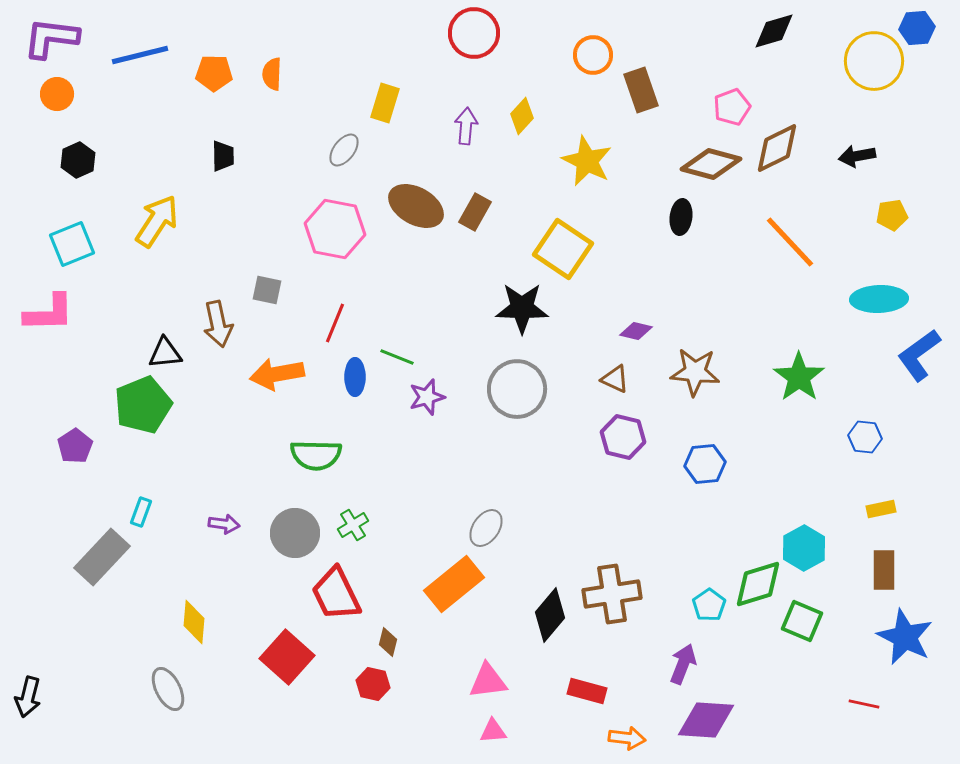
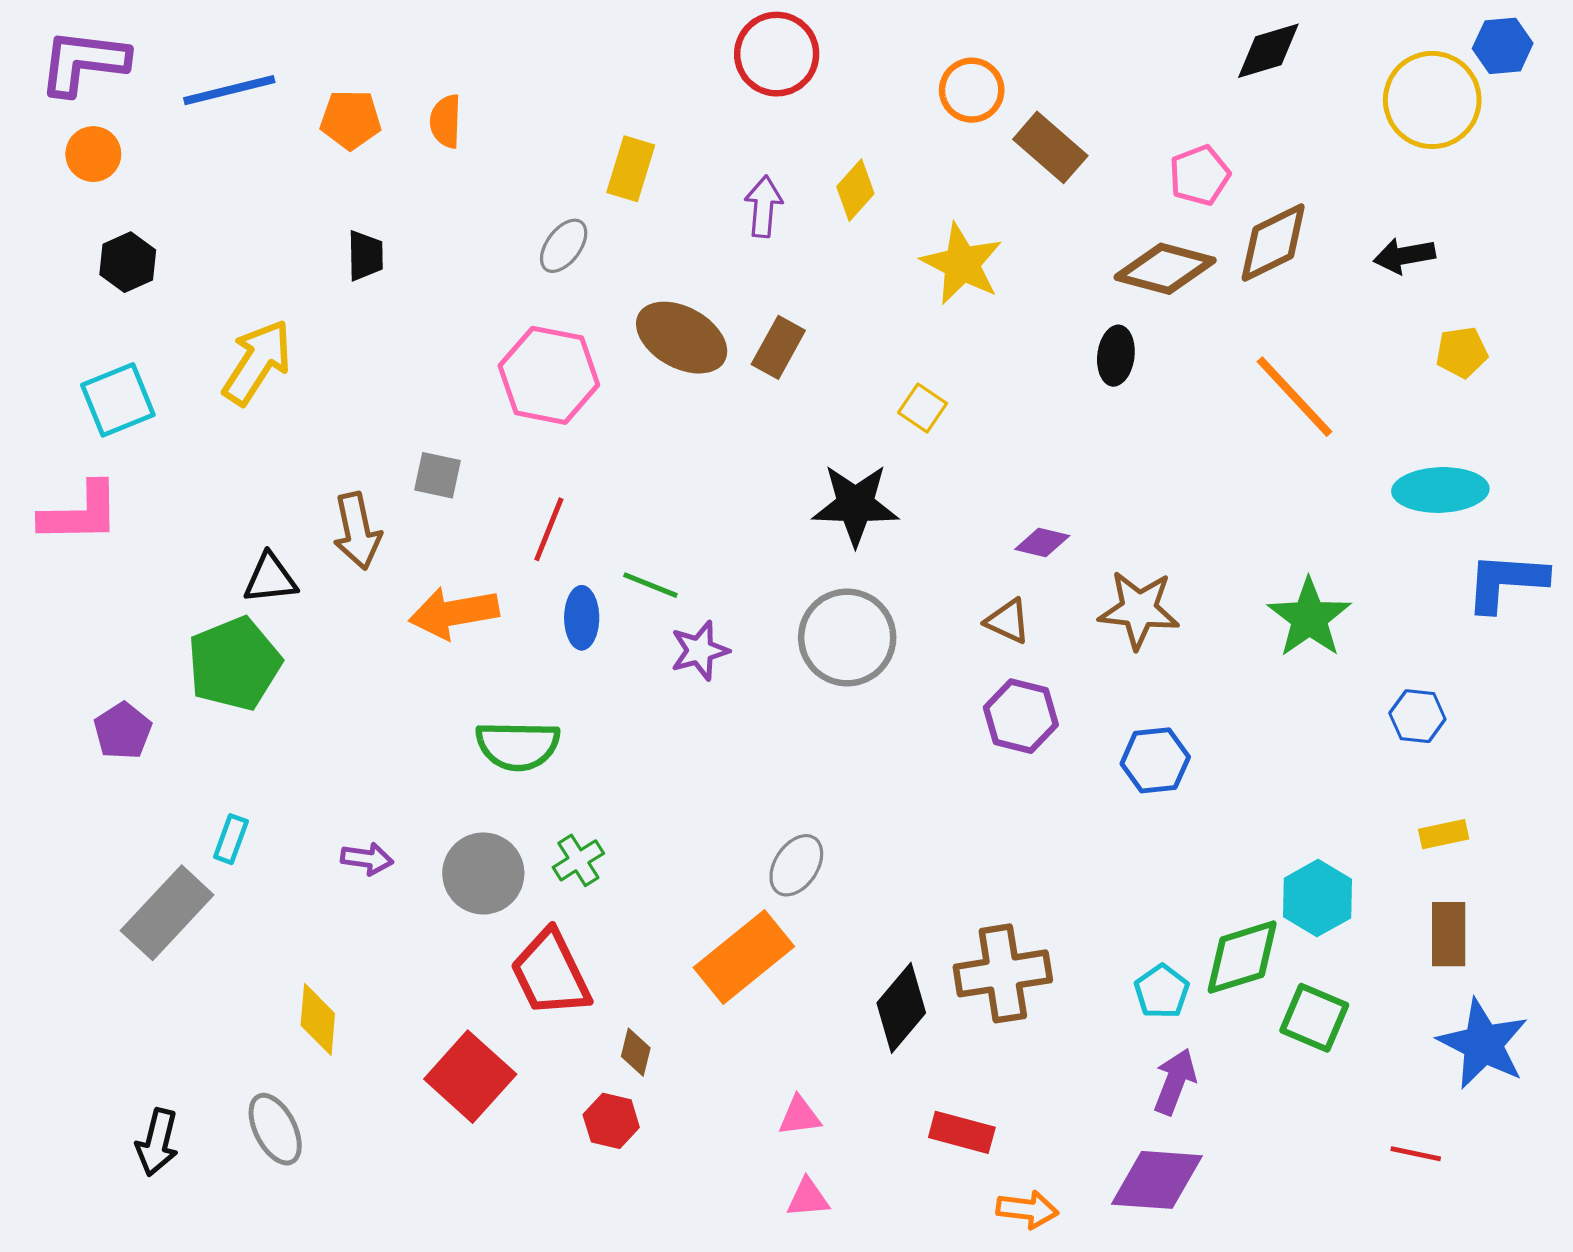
brown rectangle: (641, 90) -> (1050, 147), turned -30
yellow square: (563, 249) -> (923, 408), size x0.5
blue L-shape: (919, 355) -> (1506, 582), turned 40
purple arrow: (683, 664) -> (1175, 1082), moved
pink triangle: (488, 681) -> (800, 1116), size x0.7
black arrow: (28, 697) -> (157, 1142), moved

